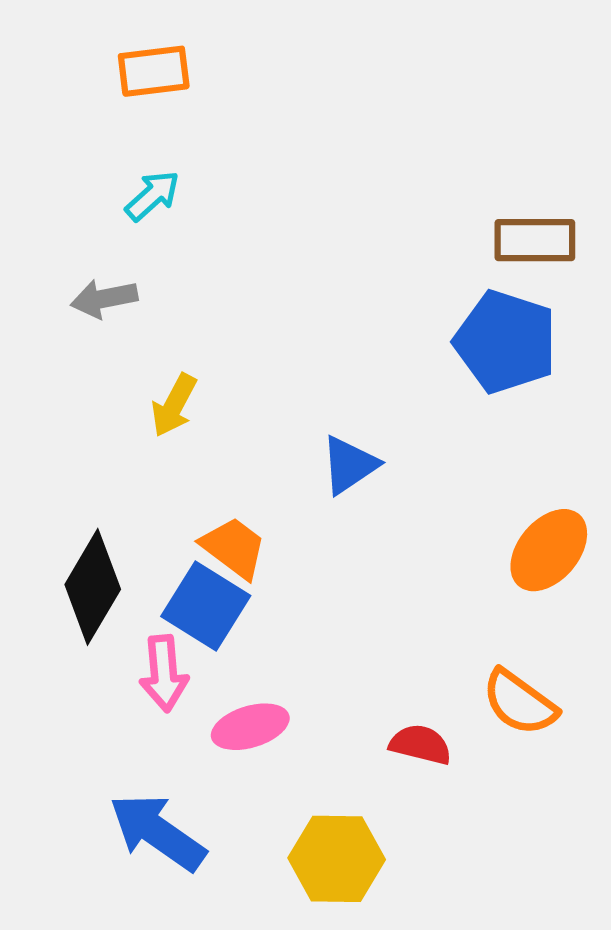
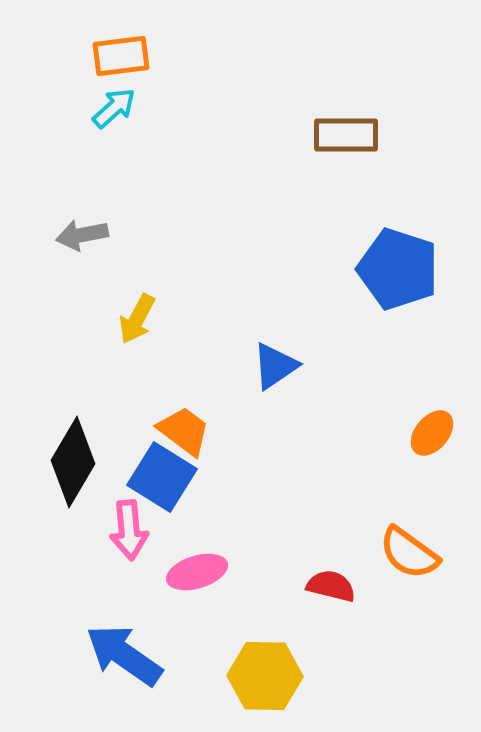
cyan arrow: (152, 196) -> (114, 108), moved
brown rectangle: (535, 240) -> (346, 135), moved
orange ellipse: (549, 550) -> (432, 433), size x0.7

